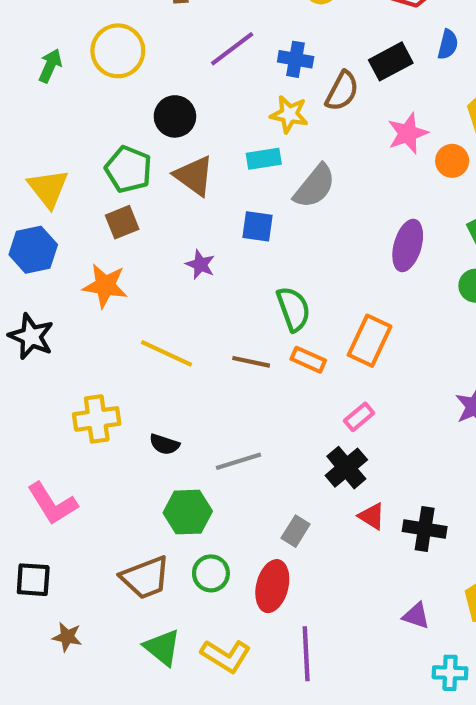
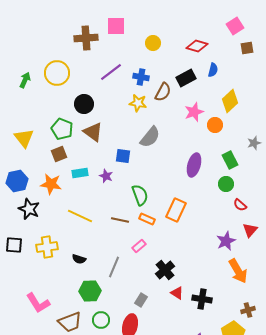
cyan rectangle: (264, 159) -> (80, 173), moved
blue hexagon: (33, 250) -> (17, 181), moved
purple star: (200, 265) -> (106, 176), moved
black star: (31, 336) -> (29, 209), moved
pink rectangle: (359, 417) -> (139, 246), moved
gray line: (238, 461) -> (114, 267), turned -50
pink L-shape: (52, 504) -> (38, 303), moved
black square: (33, 580) -> (14, 245), moved

